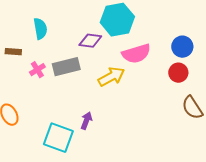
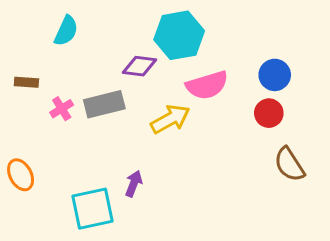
cyan semicircle: (40, 29) -> (66, 31), moved, turned 35
cyan square: (58, 138) -> (93, 209), turned -32

